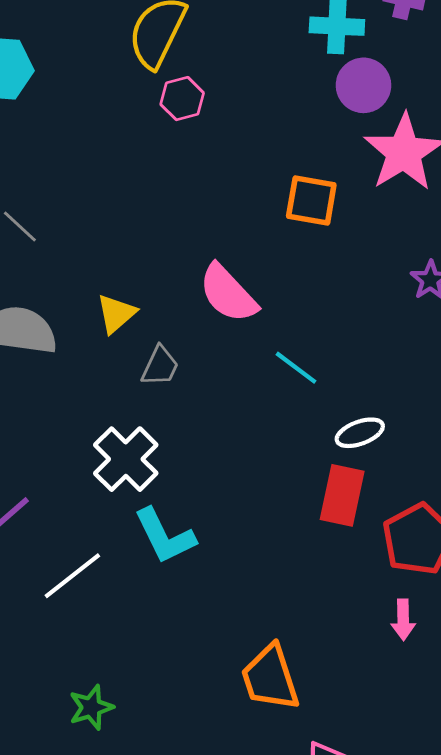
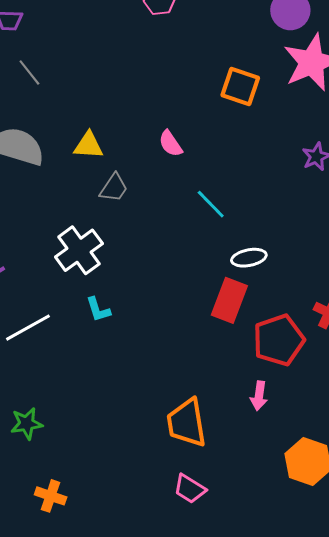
pink semicircle: (228, 293) -> (170, 144), size x0.6
yellow triangle: (116, 314) -> (88, 145), turned 36
cyan L-shape: (165, 536) -> (98, 310), size x0.6
orange trapezoid: (270, 678) -> (187, 423), moved

